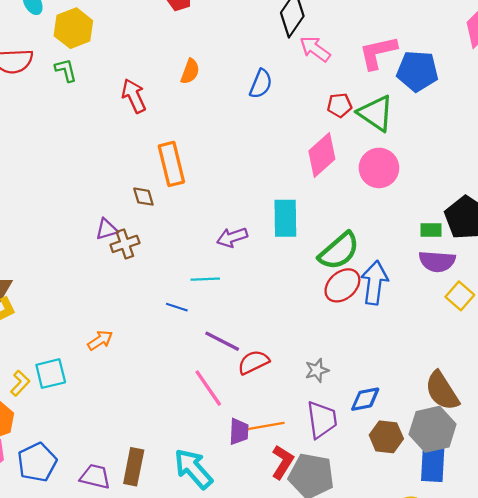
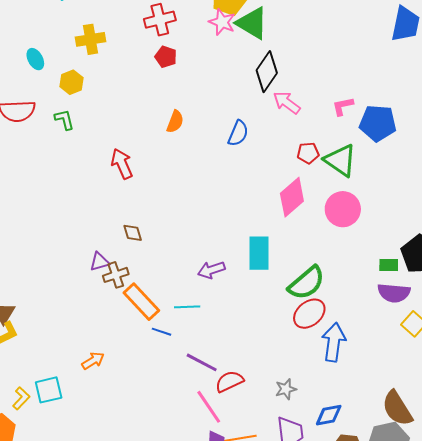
yellow hexagon: (73, 28) -> (72, 82), size x0.7
pink L-shape: (378, 52) -> (343, 106), size x0.6
red arrow: (134, 96) -> (122, 164), moved
orange rectangle: (171, 164) -> (141, 302), moved, turned -30
blue arrow: (374, 283) -> (334, 342), moved
pink line: (208, 388) -> (209, 407), moved

